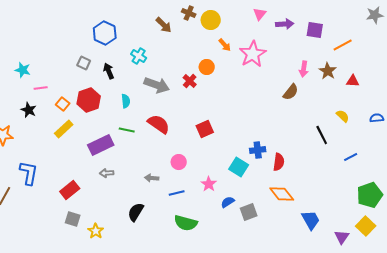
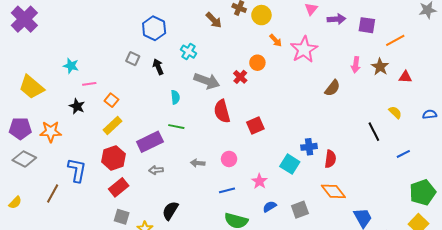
brown semicircle: (291, 92) -> (332, 88), moved
red hexagon: (89, 100) -> (113, 158), moved
red semicircle: (159, 124) -> (222, 111), moved, turned -140
gray arrow: (152, 178) -> (198, 163), moved
blue semicircle: (228, 202) -> (270, 207), moved
black semicircle: (136, 212) -> (170, 211), moved

